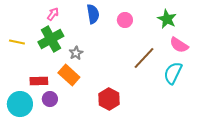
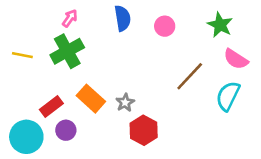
gray star: (76, 53) -> (125, 103), moved
red rectangle: (39, 81) -> (51, 107), turned -36

